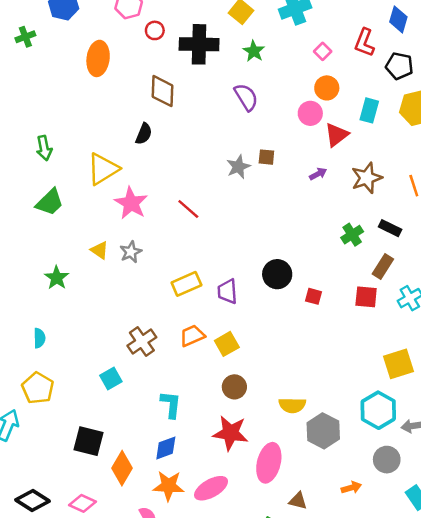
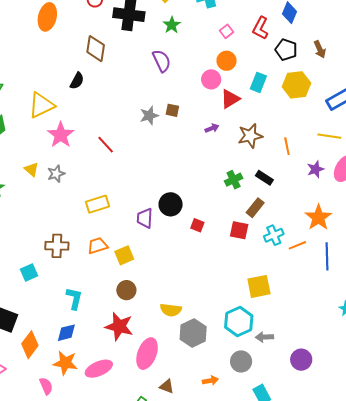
purple trapezoid: (227, 291) -> (145, 218), moved
brown cross: (142, 342) -> (57, 246), turned 30

